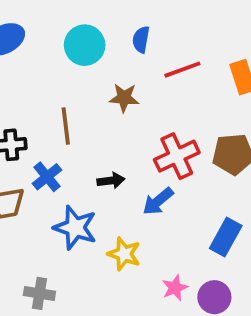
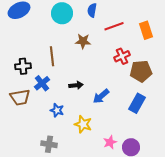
red cross: (177, 156) -> (122, 56), moved, size x0.7
blue star: (75, 228) -> (57, 110), size x0.6
blue rectangle: (226, 237) -> (137, 103), moved
gray cross: (39, 293) -> (49, 144), moved

